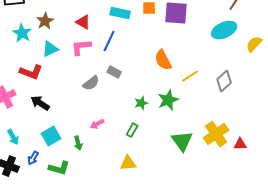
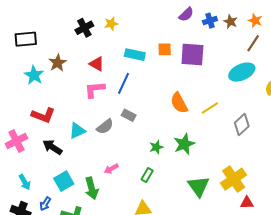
cyan triangle: (50, 49) -> (77, 131), moved
yellow line: (190, 76) -> (210, 108), moved
green arrow: (78, 143) -> (92, 188), size x1.5
red triangle: (240, 144) -> (247, 203), moved

